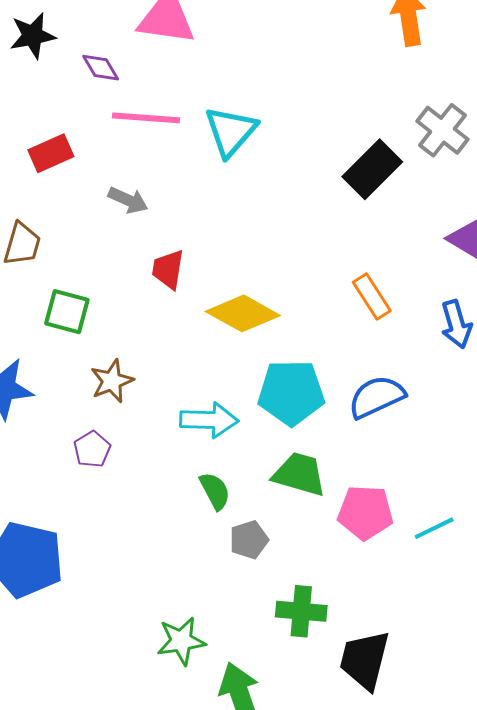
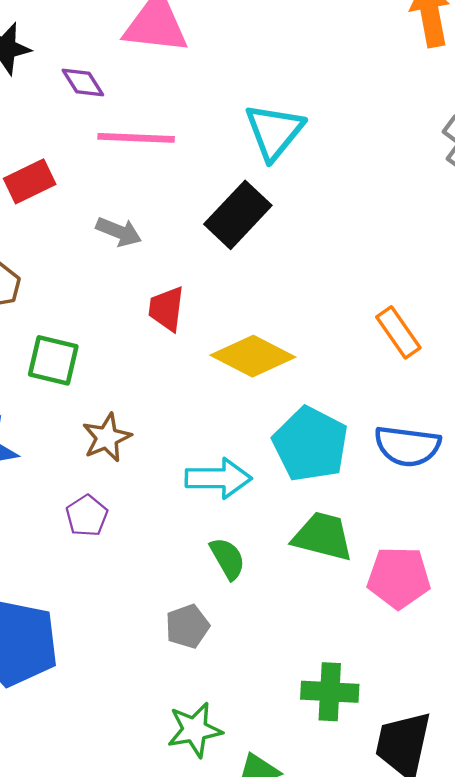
cyan triangle: (231, 131) -> (274, 132), moved
black rectangle: (372, 169) -> (238, 215), moved
cyan pentagon: (291, 393) -> (310, 444), turned 30
blue semicircle: (377, 397) -> (407, 446), turned -146
gray pentagon: (249, 540) -> (187, 626), moved

